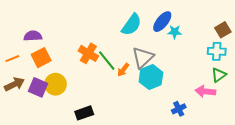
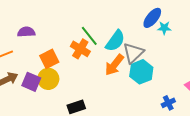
cyan semicircle: (131, 25) -> (115, 41), moved
orange square: (41, 58) -> (49, 59), moved
green line: (107, 61) -> (89, 36), moved
orange arrow: (123, 70) -> (114, 65), size x1.6

